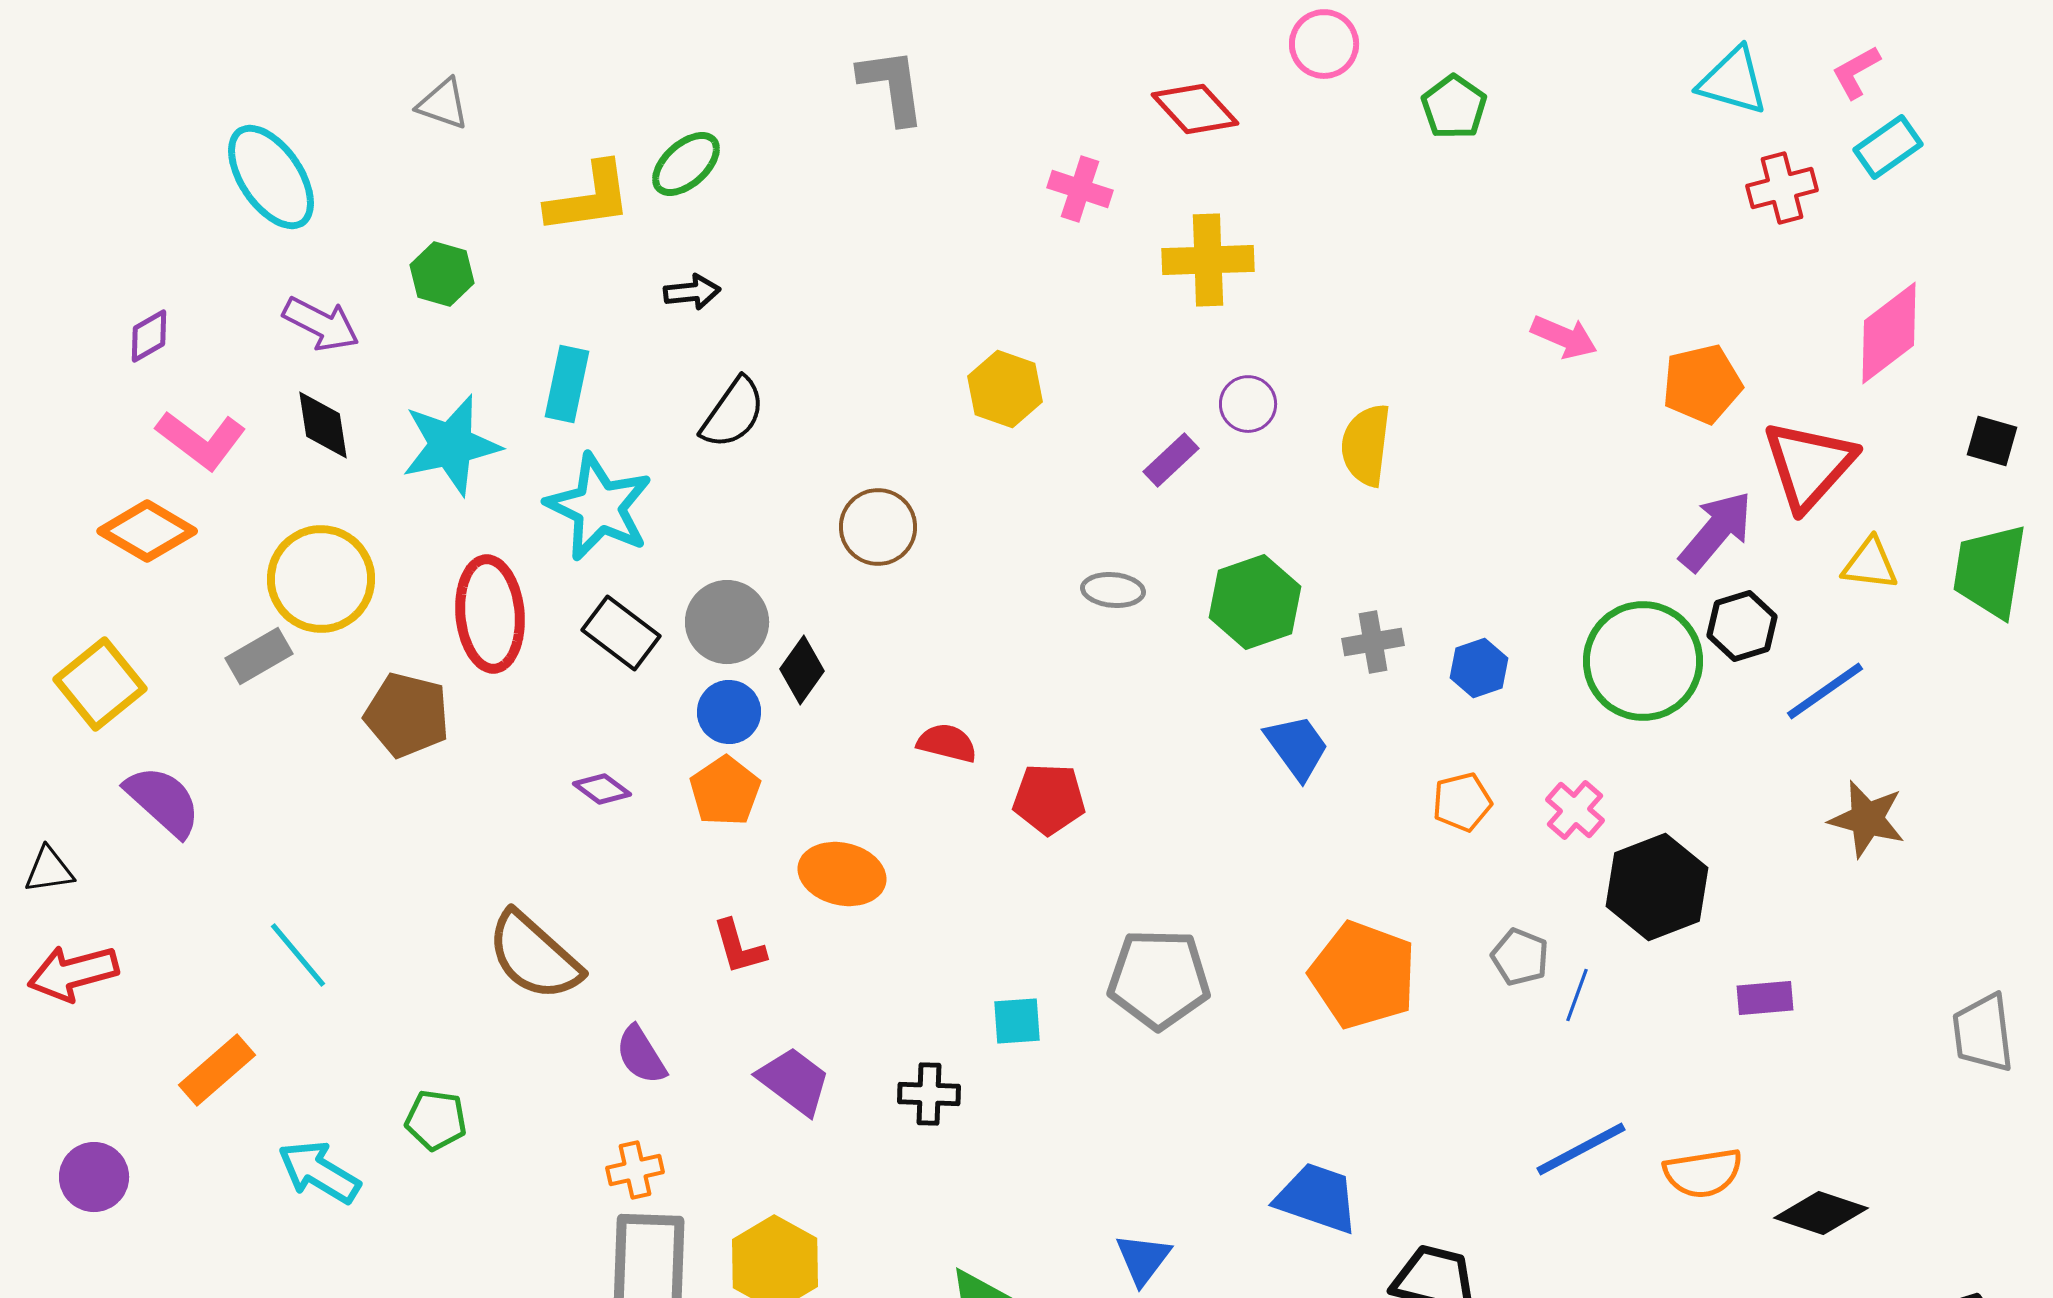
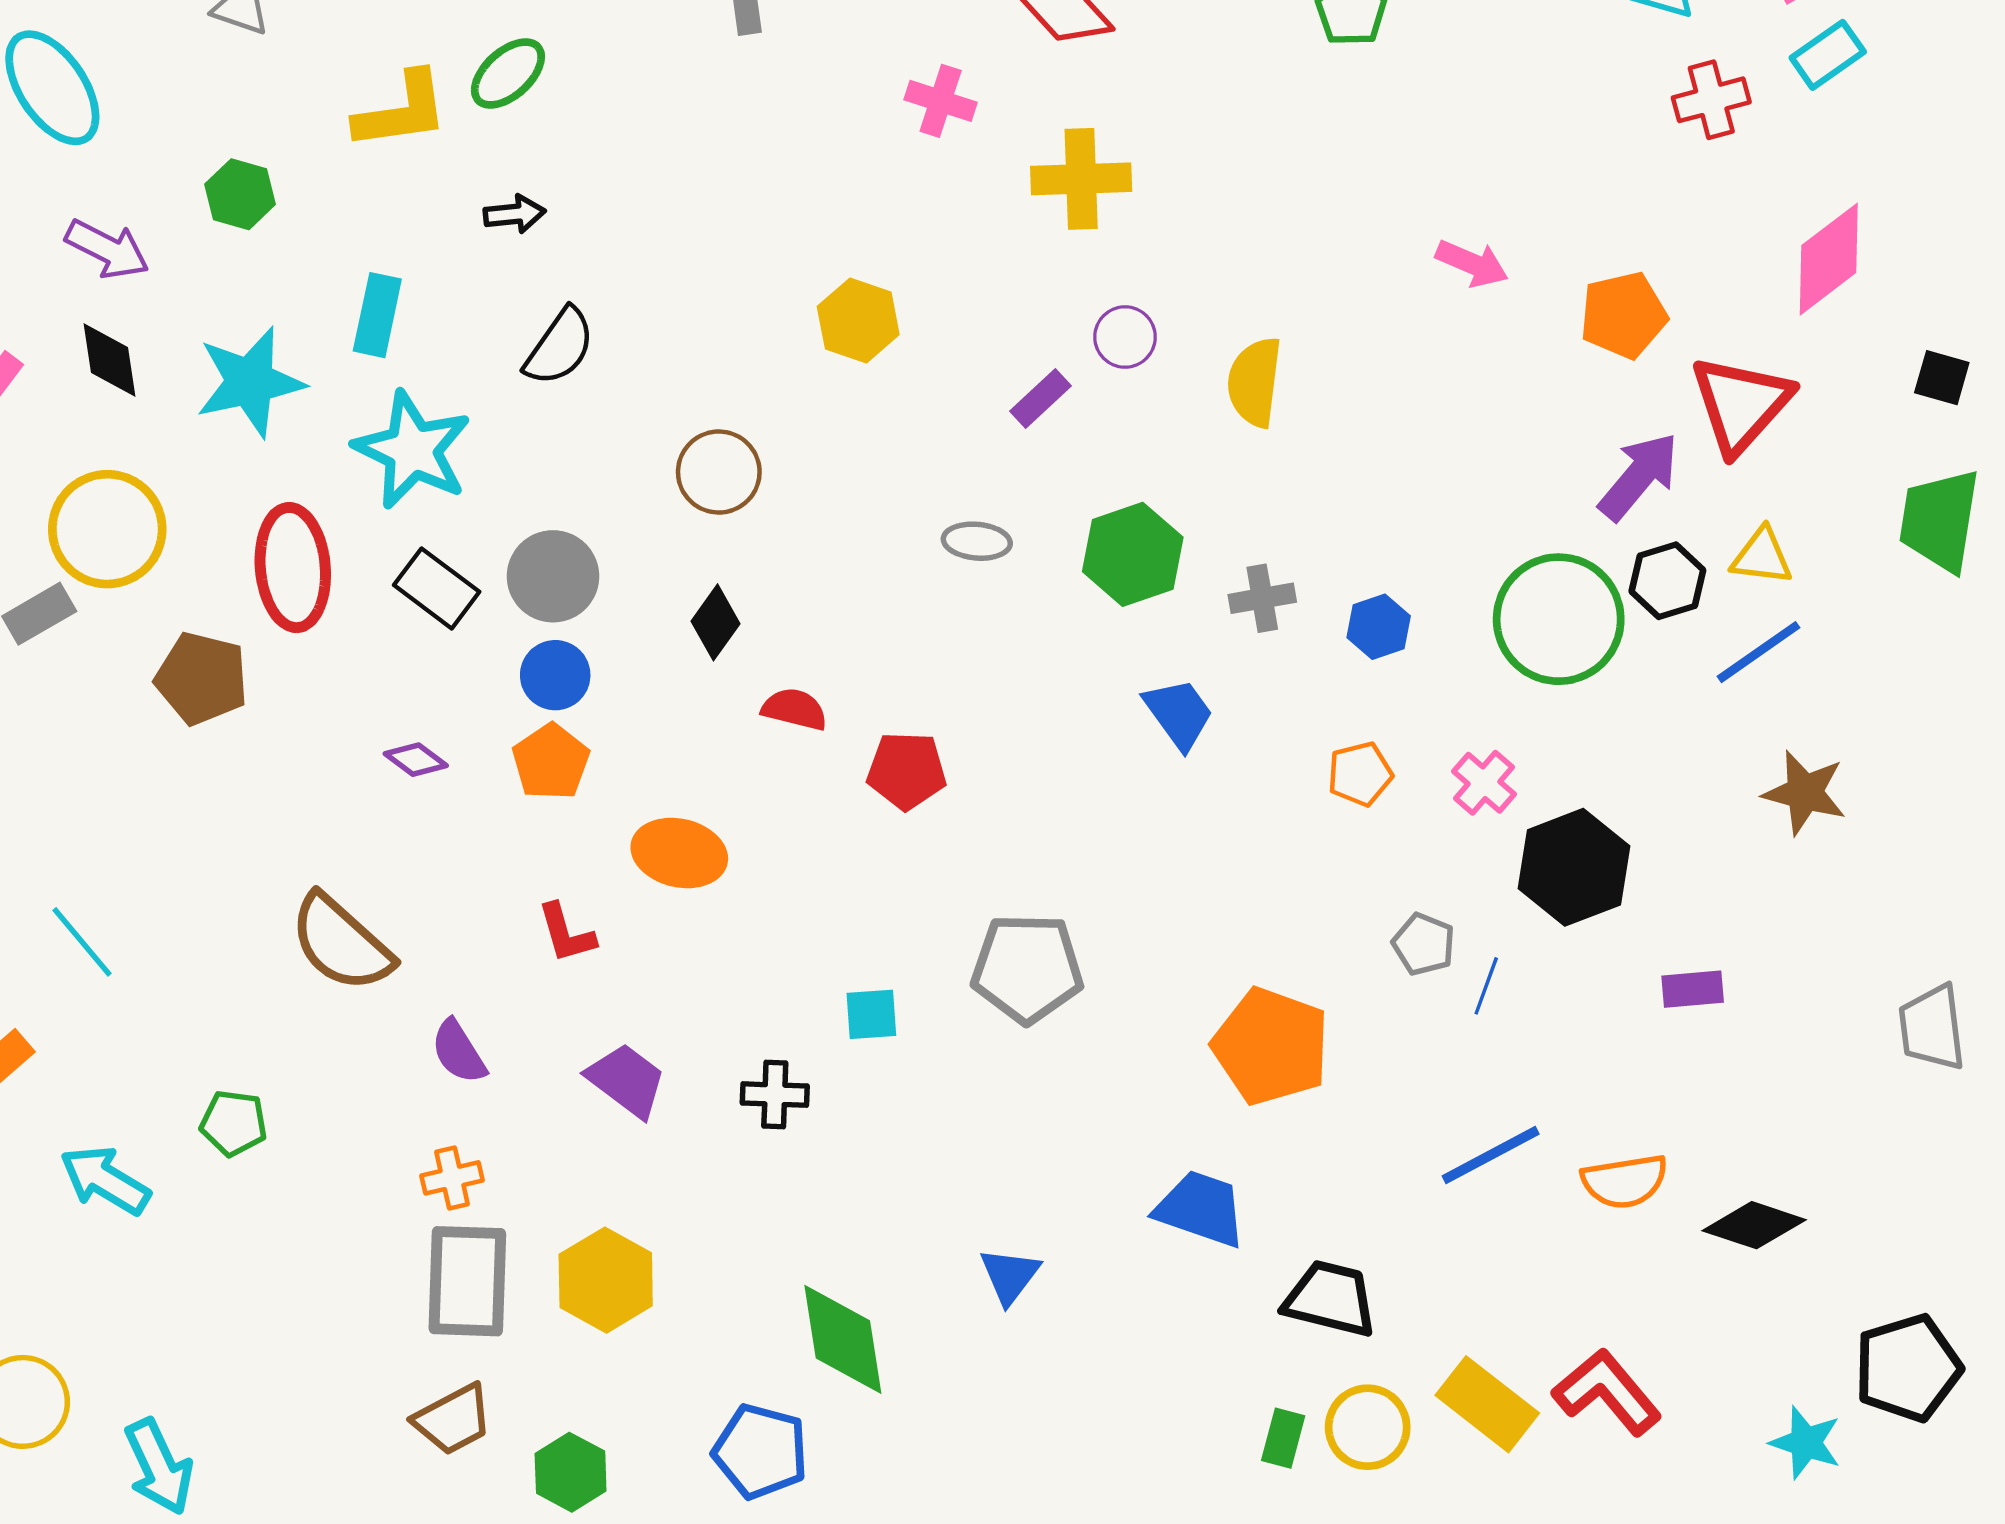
yellow triangle: (1870, 564) -> (1762, 557), moved
black diamond: (802, 670) -> (715, 622), moved
orange pentagon: (1363, 975) -> (1271, 1046), moved

